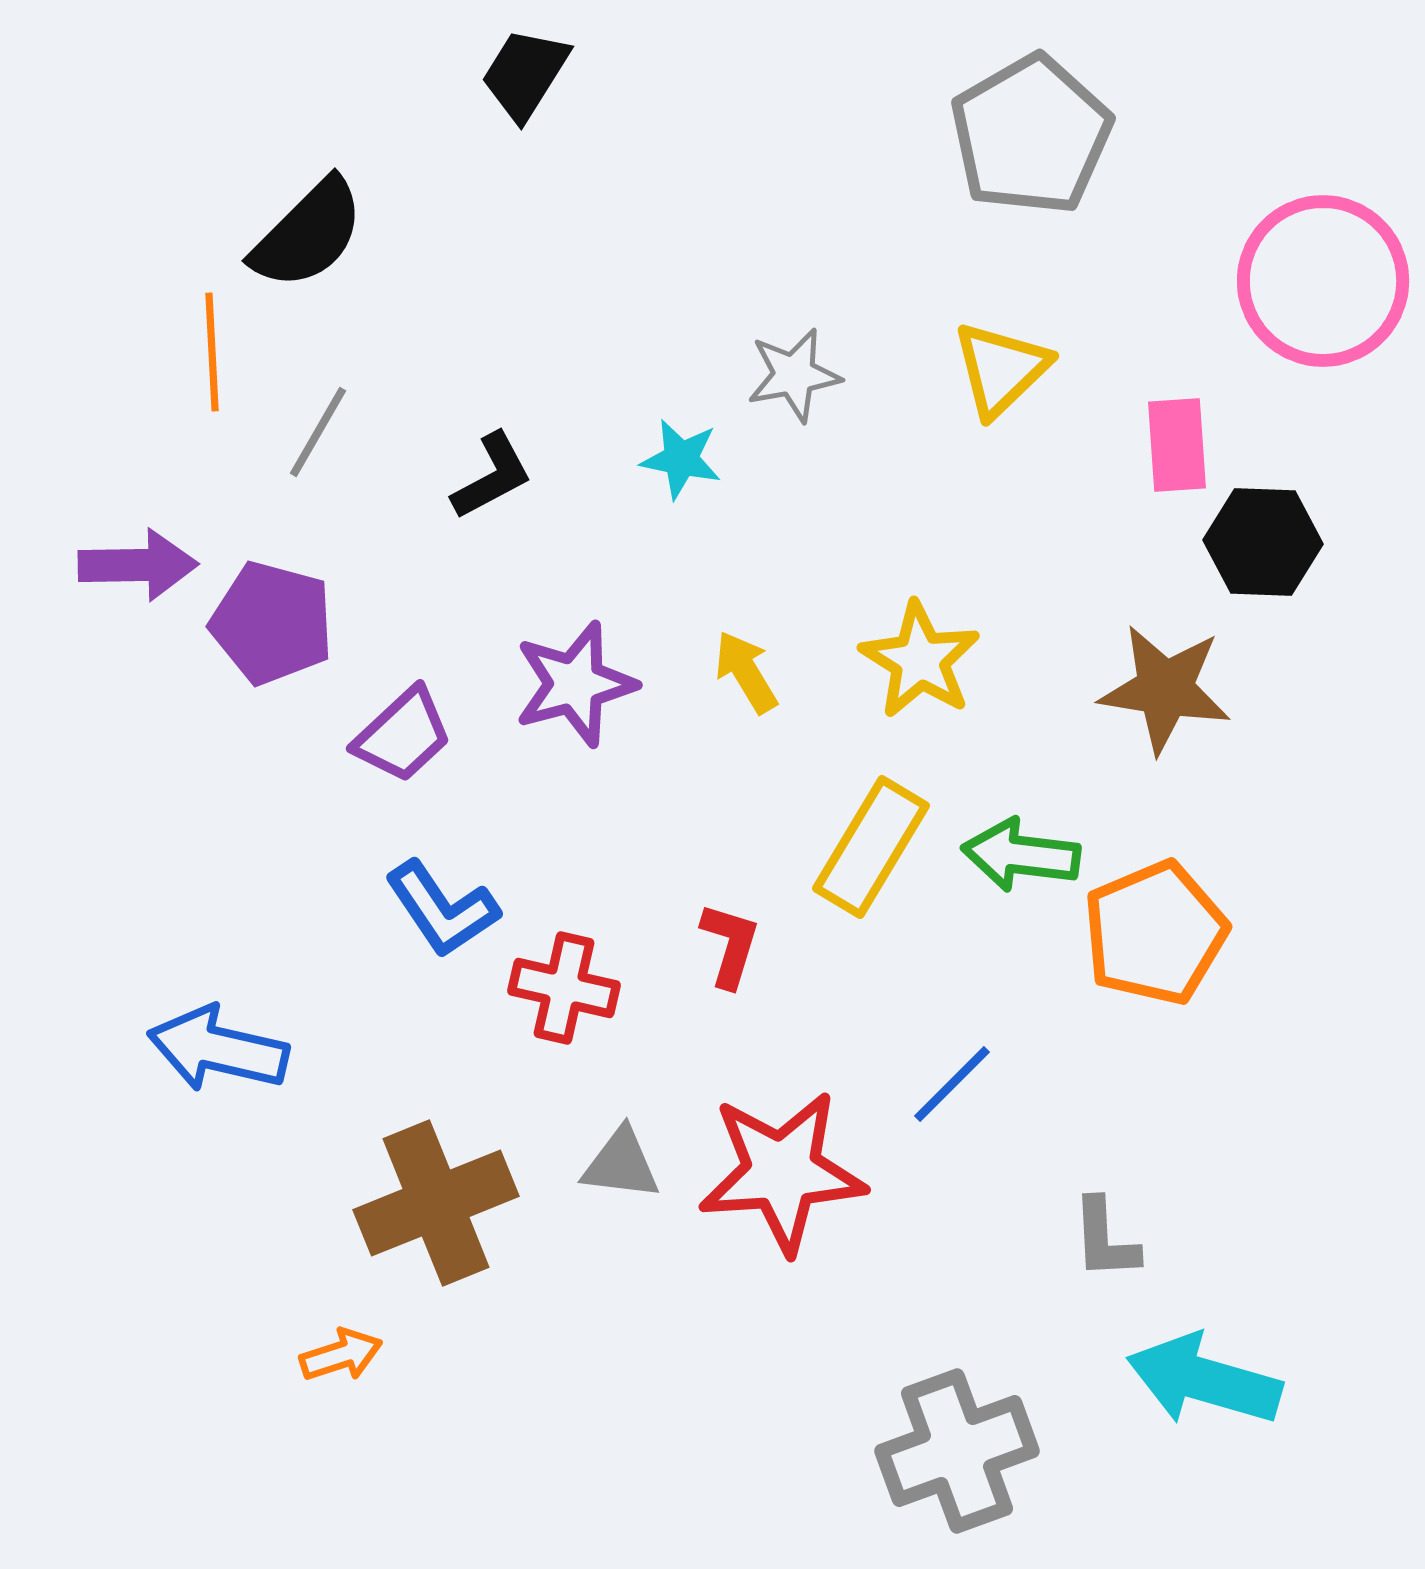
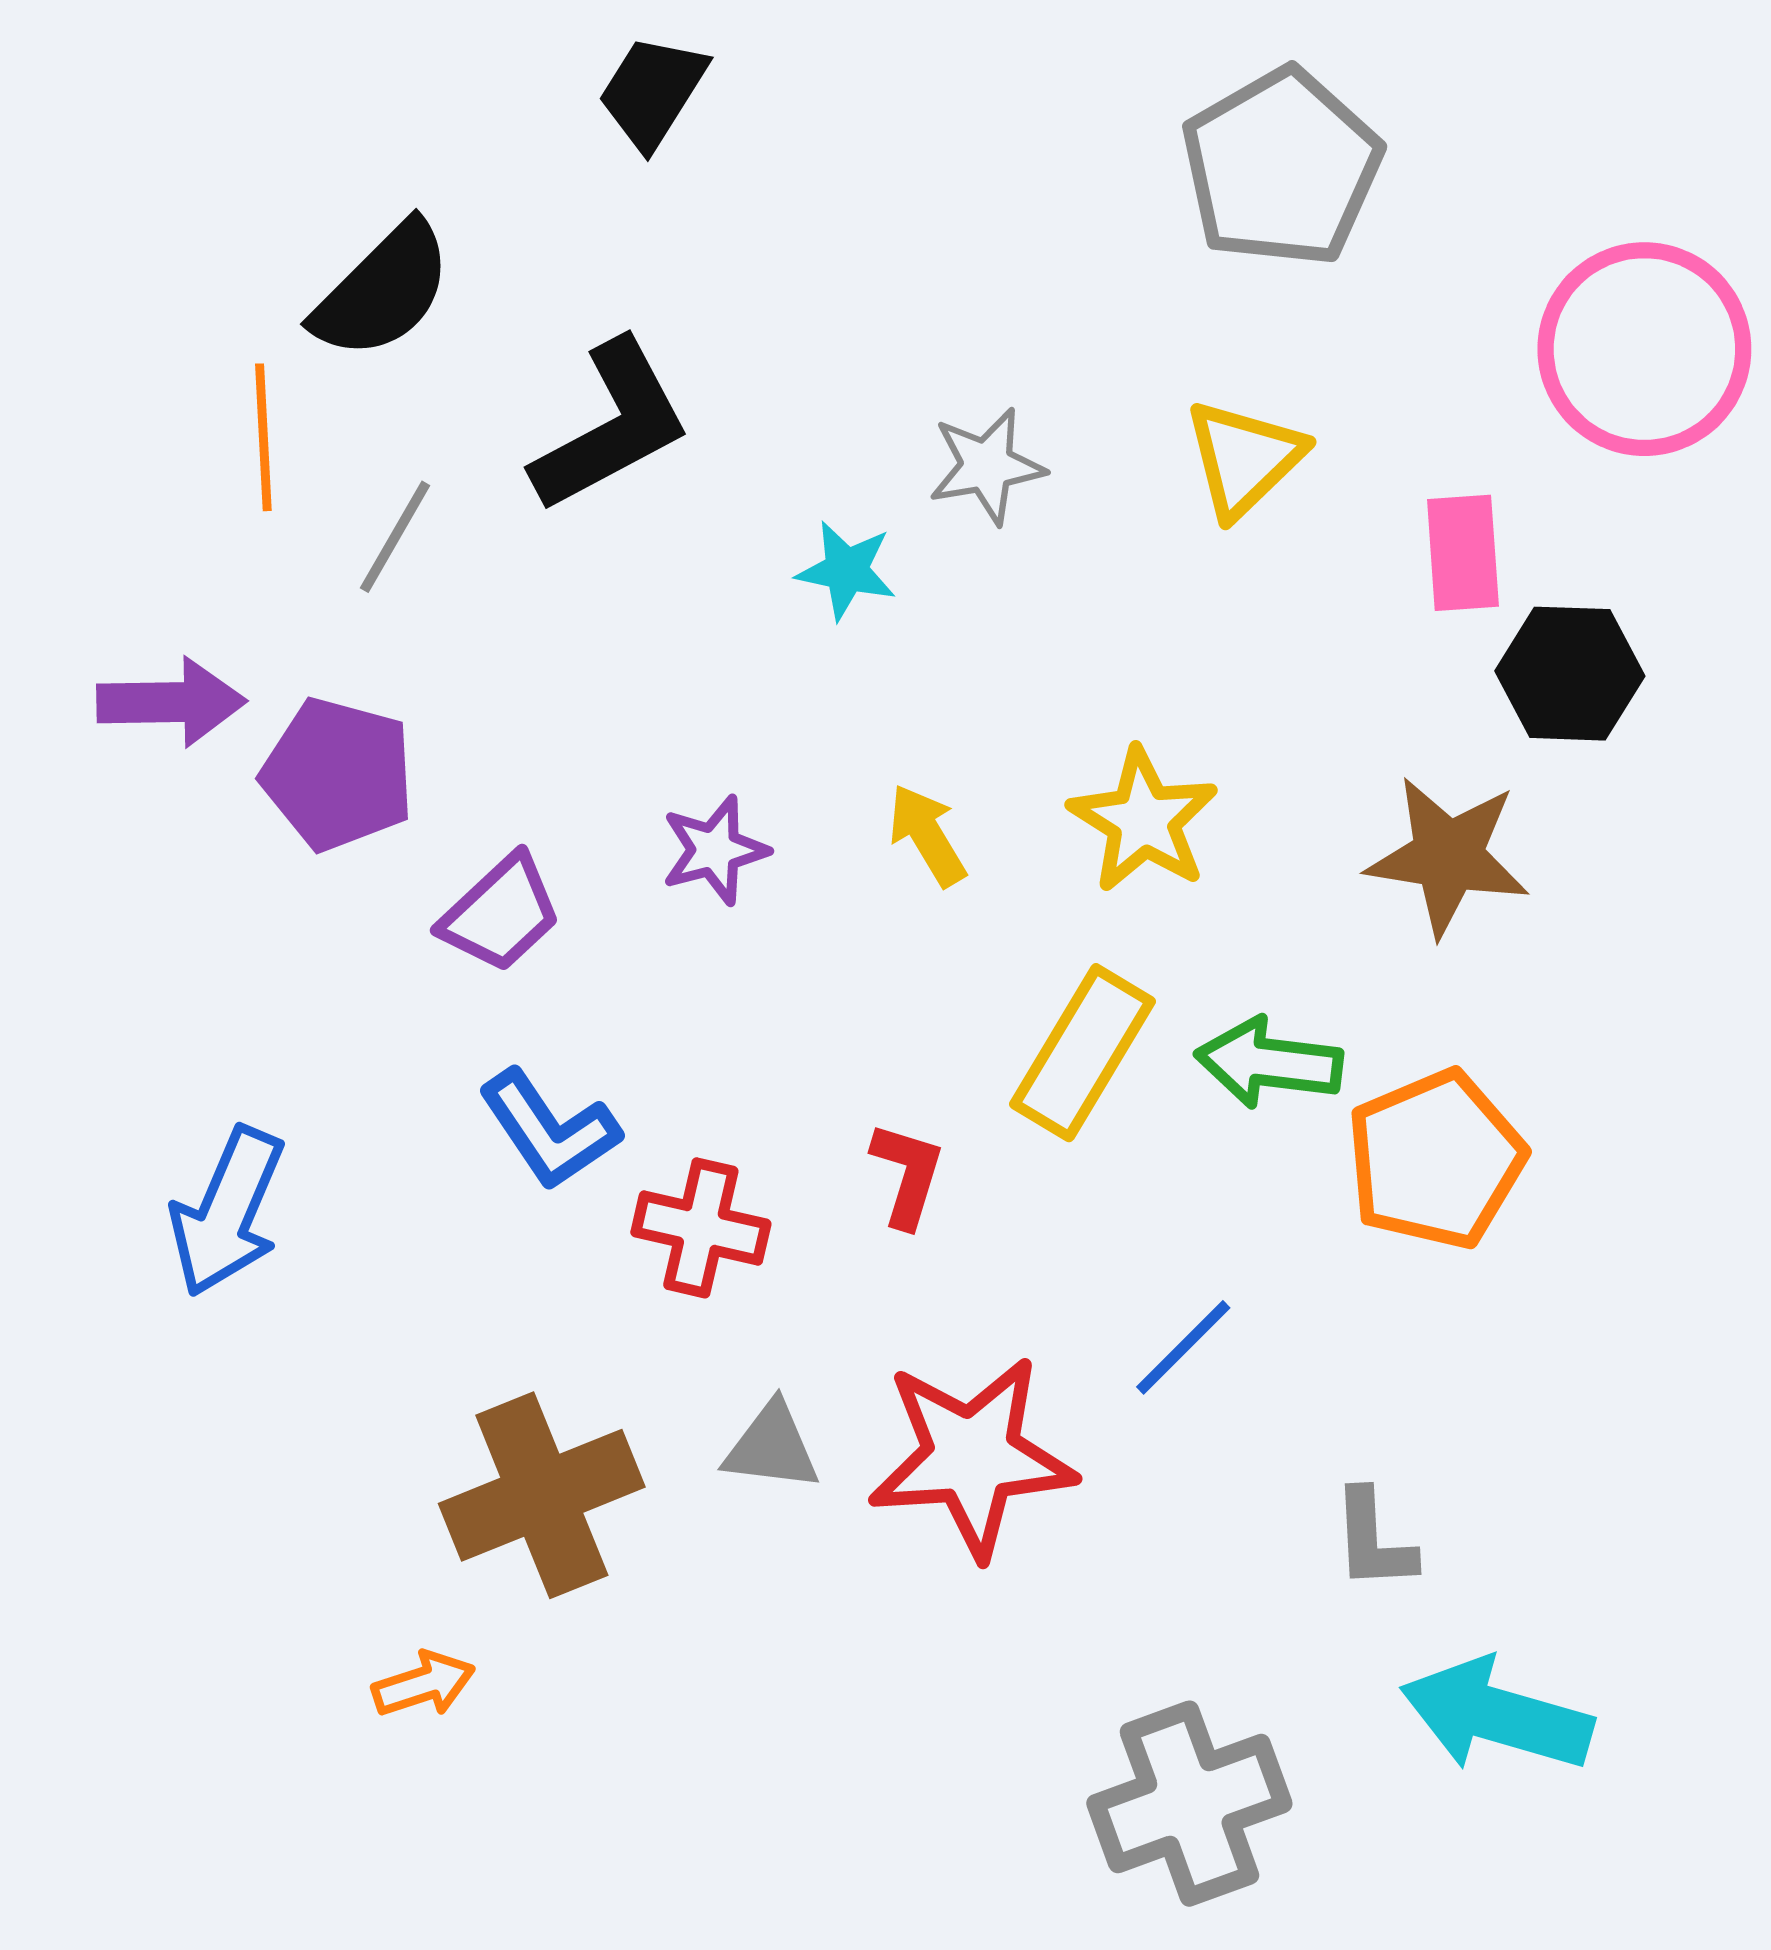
black L-shape: (492, 476) -> (611, 426), moved, size x1.6
purple star: (575, 684) -> (715, 850), size x0.7
blue arrow: (218, 1049) -> (227, 1212), moved, turned -80

